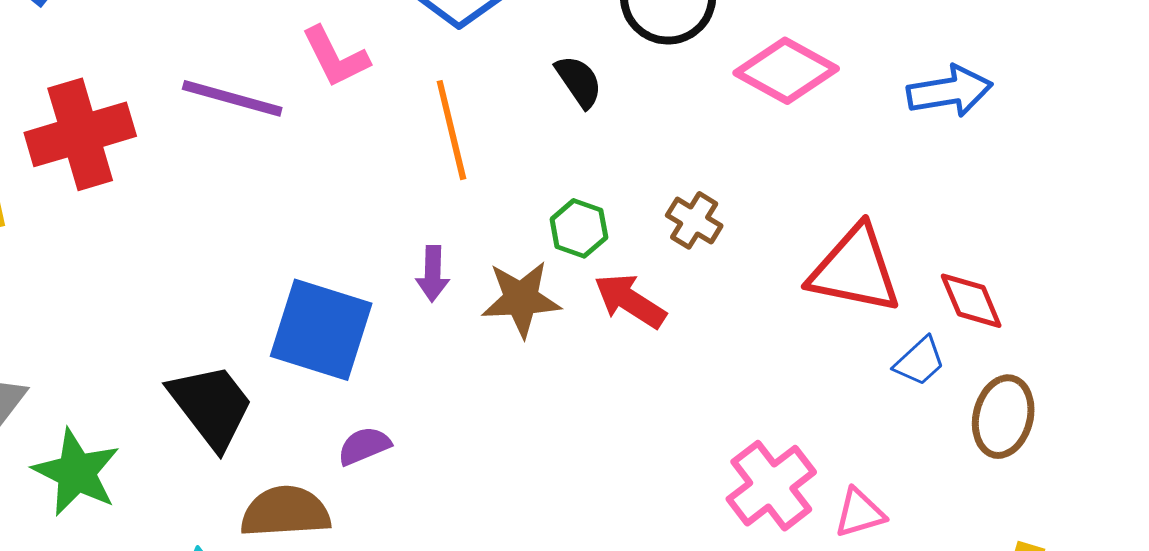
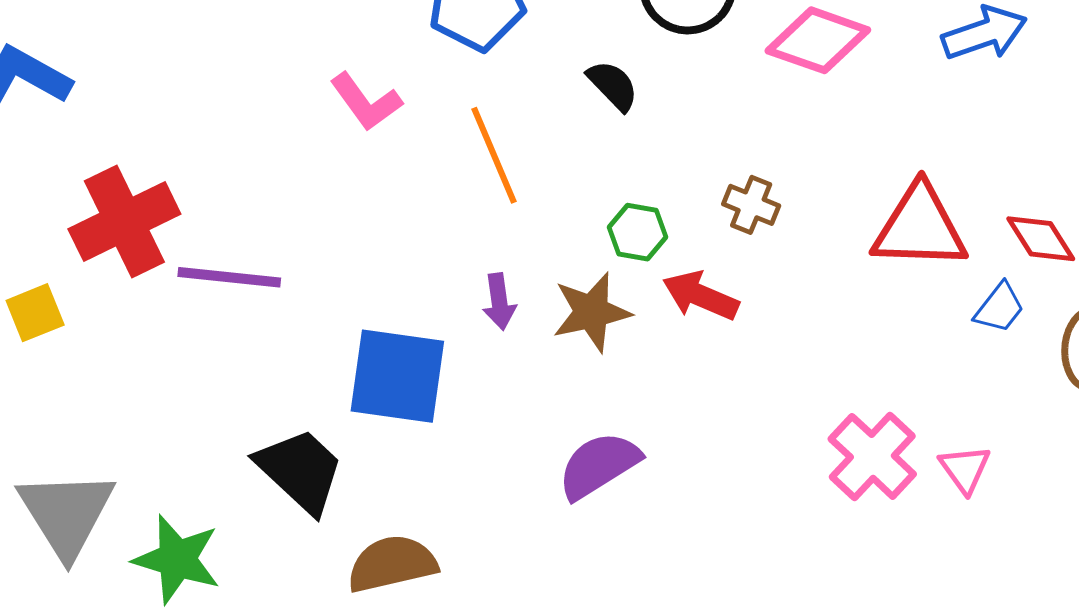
purple line: (232, 98) -> (229, 277), moved
purple semicircle: (364, 446) -> (599, 465), moved, size x1.6
pink triangle: (860, 513) -> (965, 469), turned -40

